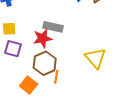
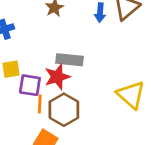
purple square: (13, 49) -> (30, 85), moved
orange line: (56, 77) -> (40, 104), moved

